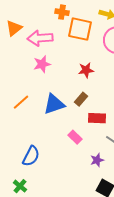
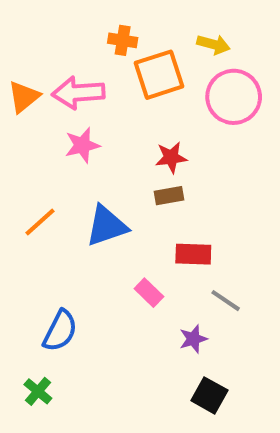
orange triangle: (14, 28) -> (24, 97), moved
orange square: (80, 29) -> (159, 75), turned -30
brown rectangle: (81, 99) -> (169, 196), moved, turned 40

